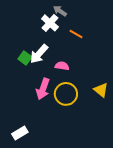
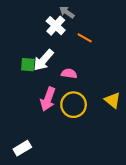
green square: (25, 58) -> (28, 65), turned -32

